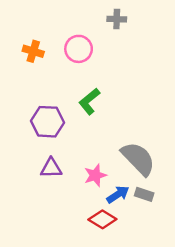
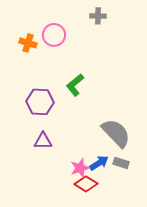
pink circle: (79, 49) -> (54, 35), moved
pink star: (95, 175) -> (80, 168), moved

